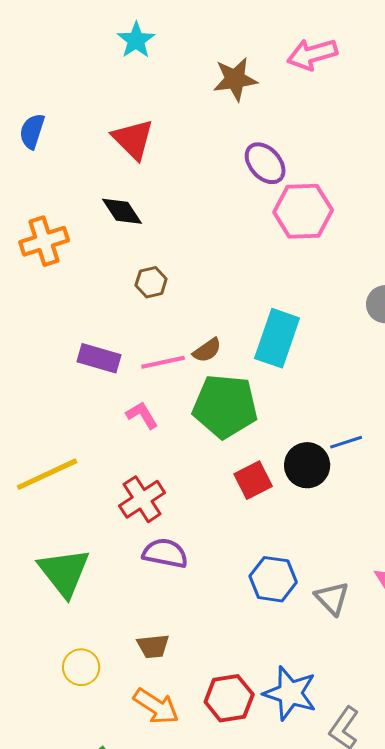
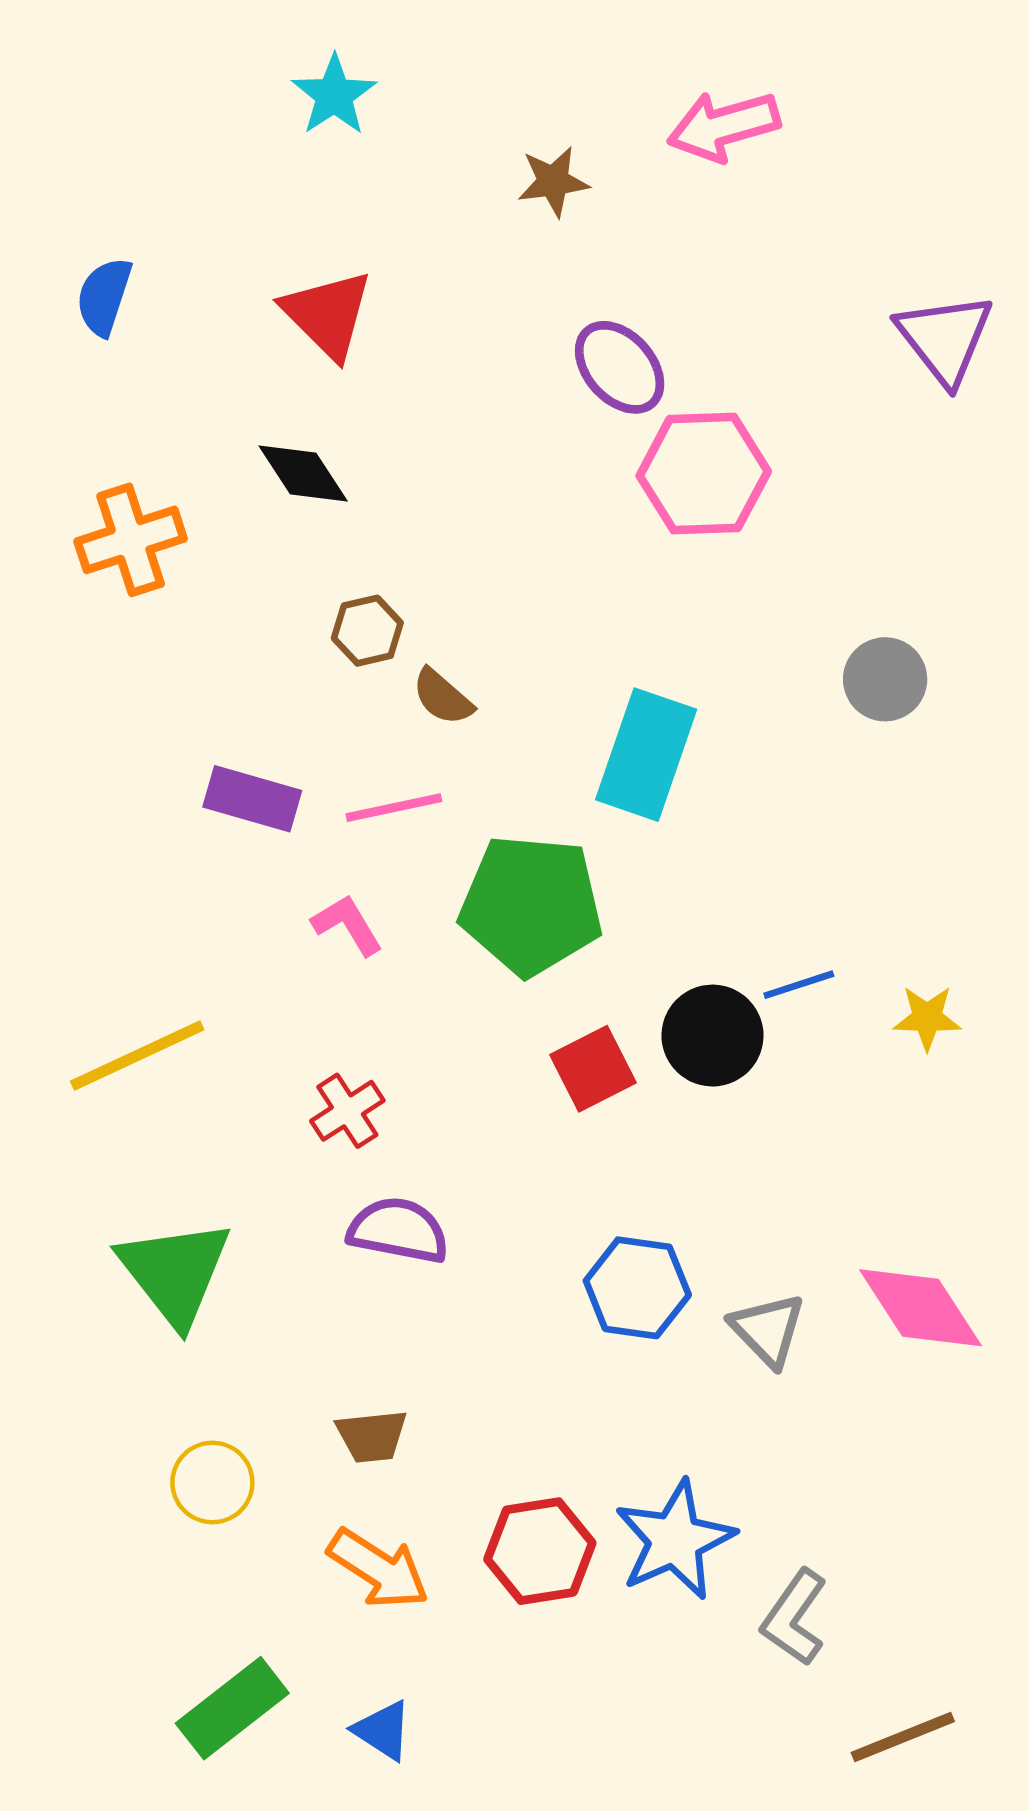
brown star: (235, 79) -> (553, 181), size x0.7
brown semicircle: (207, 350) -> (443, 697), moved, turned 76
red cross: (142, 499) -> (347, 1111), size x0.7
blue star: (290, 693) -> (675, 1540), turned 30

